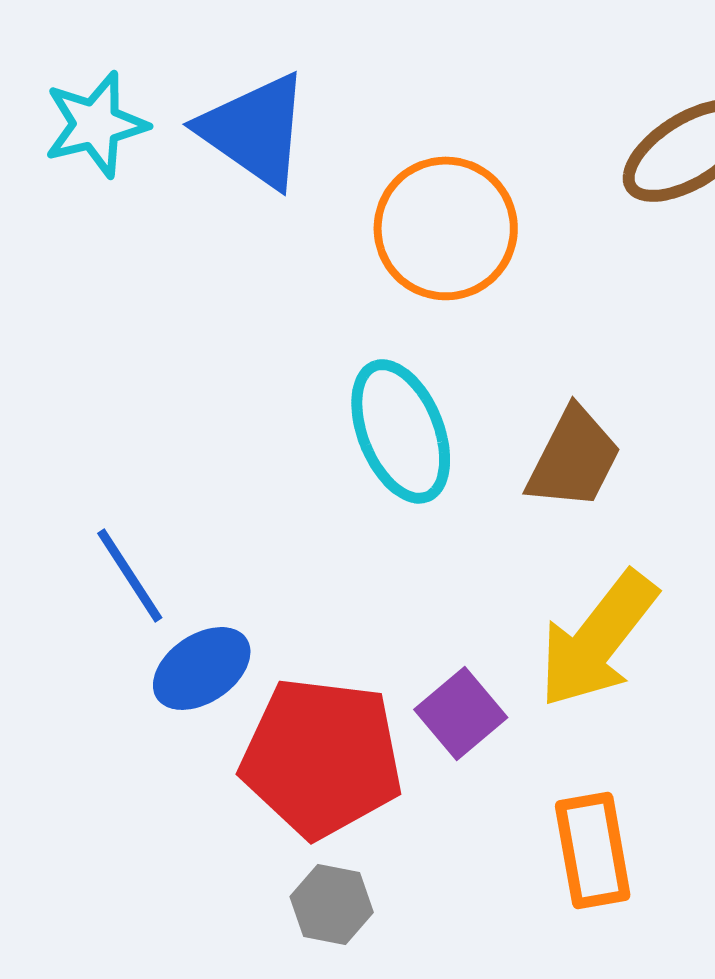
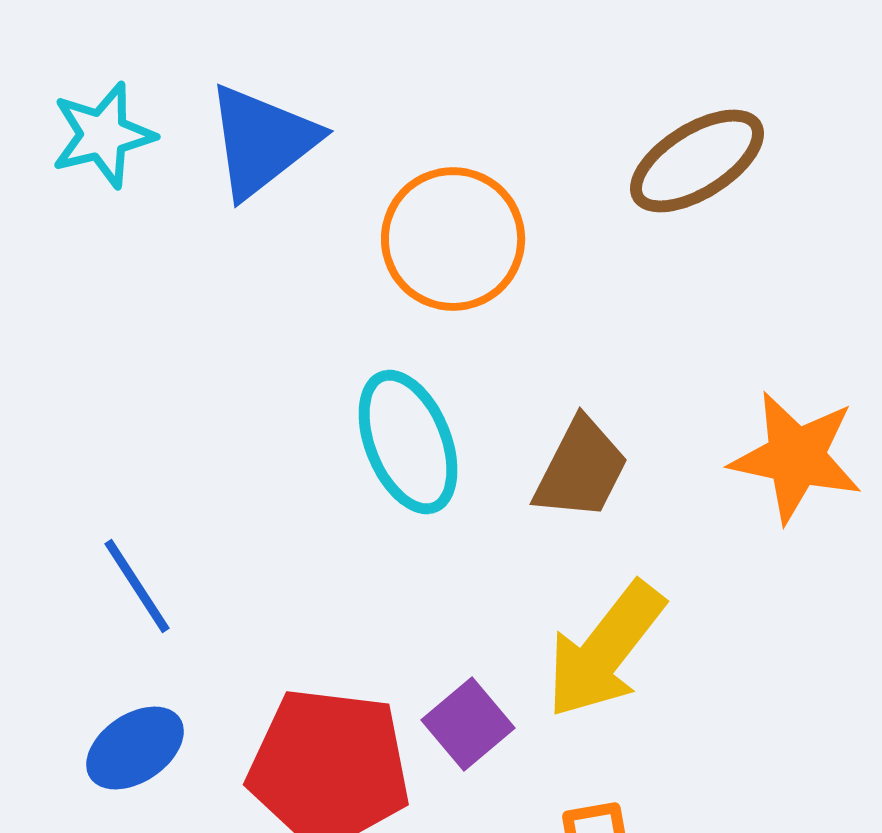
blue triangle: (255, 130) -> (262, 141), turned 47
blue ellipse: (202, 668) -> (135, 748), moved

